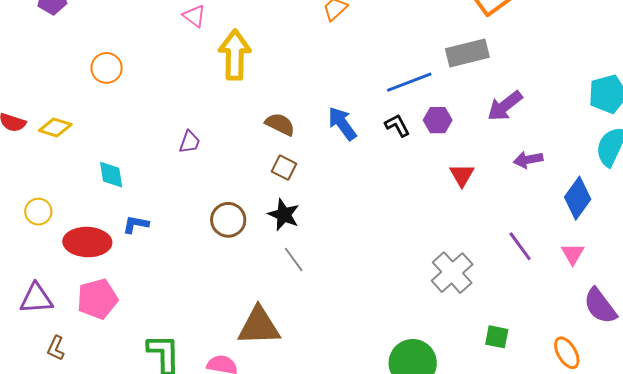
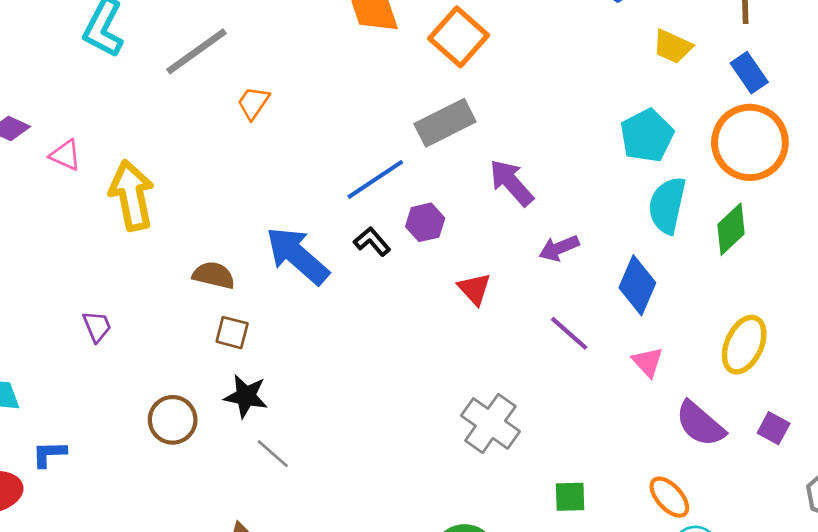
purple arrow: (505, 106) -> (511, 183), turned 99
blue arrow: (342, 124) -> (297, 256), size x1.4
purple trapezoid: (190, 142) -> (97, 326), turned -30
purple line: (520, 246) -> (569, 333), moved

